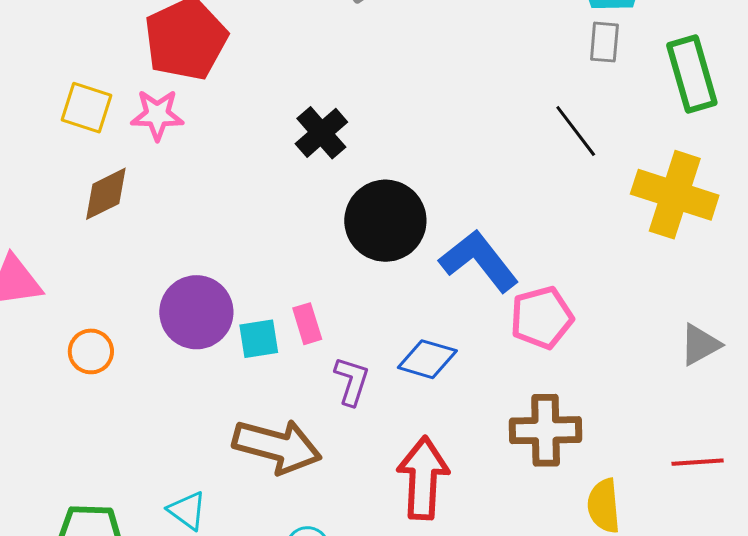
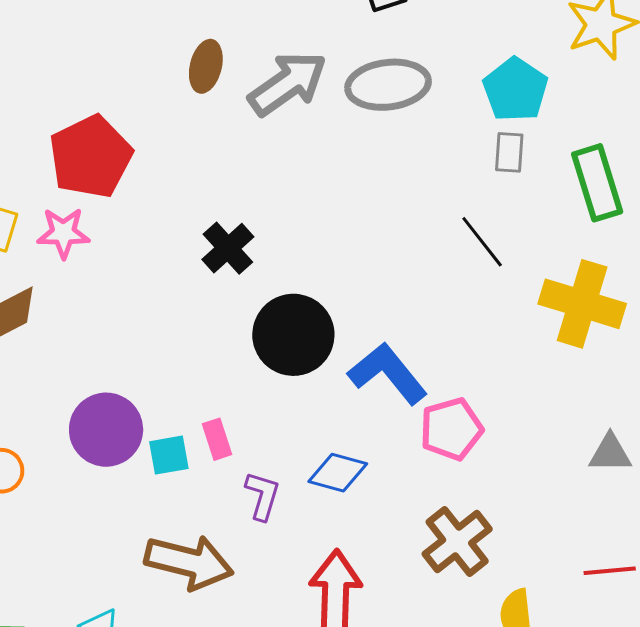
gray triangle: (700, 345) -> (610, 453), turned 30
brown cross: (546, 430) -> (457, 542), turned -36

